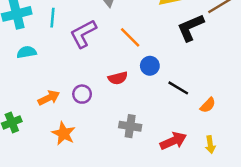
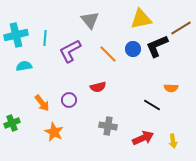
blue circle: (150, 66) -> (133, 49), moved
black line: (178, 88) -> (152, 105), moved
orange arrow: (49, 98) -> (42, 103), turned 78
orange semicircle: (208, 105) -> (171, 88), moved, turned 48

